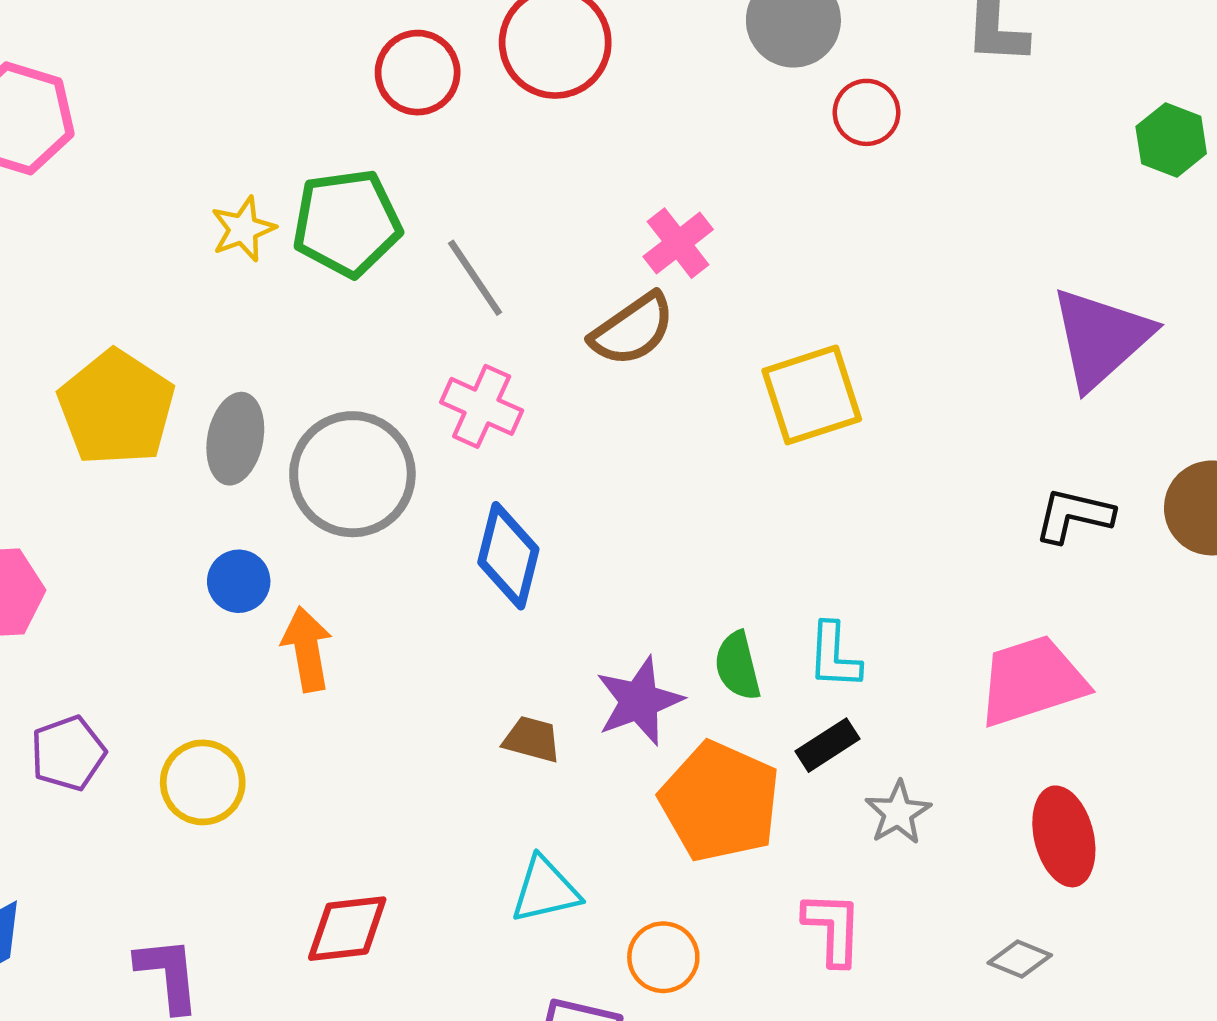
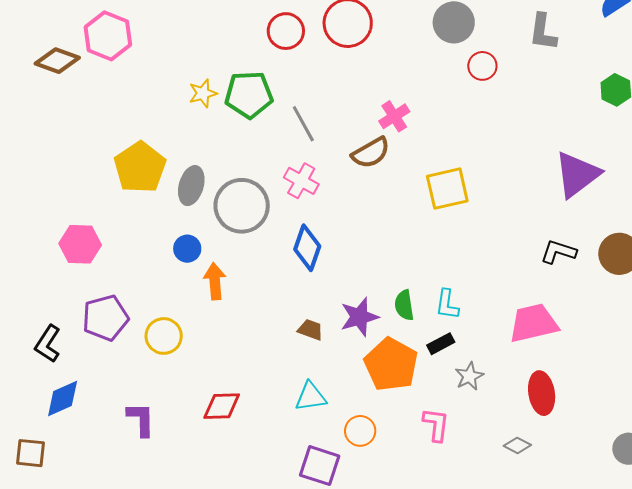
purple pentagon: (68, 753) -> (105, 318), size x1.4

